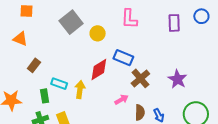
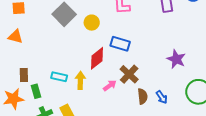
brown rectangle: (34, 65) -> (24, 75), moved, turned -32
brown cross: (140, 78) -> (129, 74), moved
green rectangle: (45, 96) -> (36, 91), moved
pink arrow: (121, 100) -> (110, 85), moved

